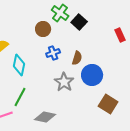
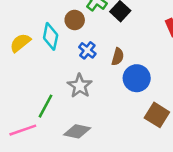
blue cross: (53, 53) -> (87, 50), turned -32
cyan diamond: (19, 65) -> (51, 36), moved
gray star: (64, 82) -> (80, 86), moved

